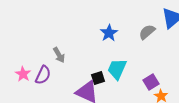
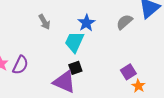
gray arrow: (59, 55) -> (44, 22), moved
cyan trapezoid: (117, 69) -> (74, 42), moved

